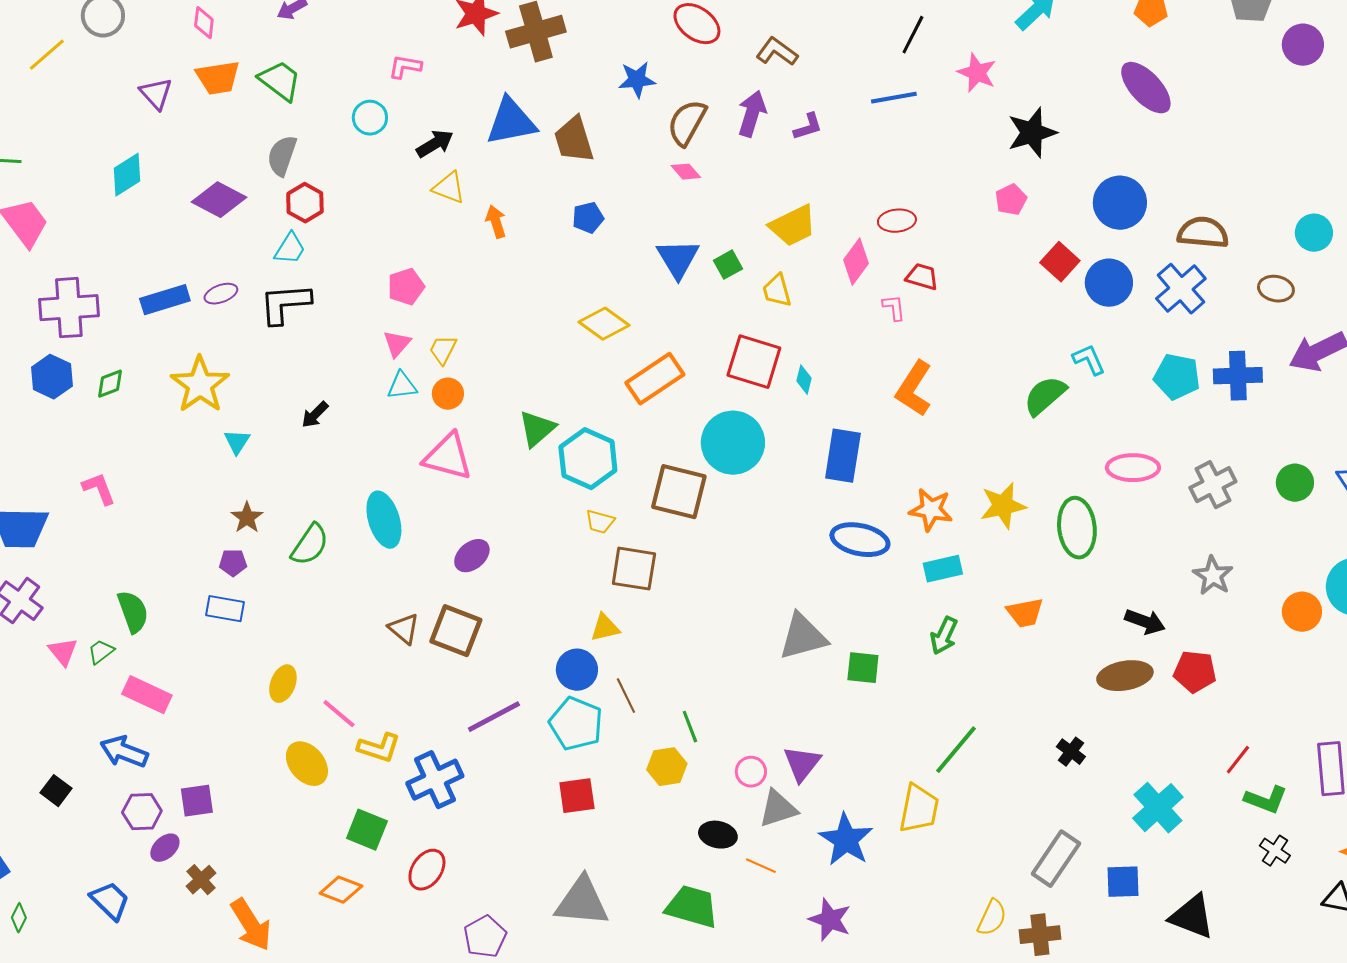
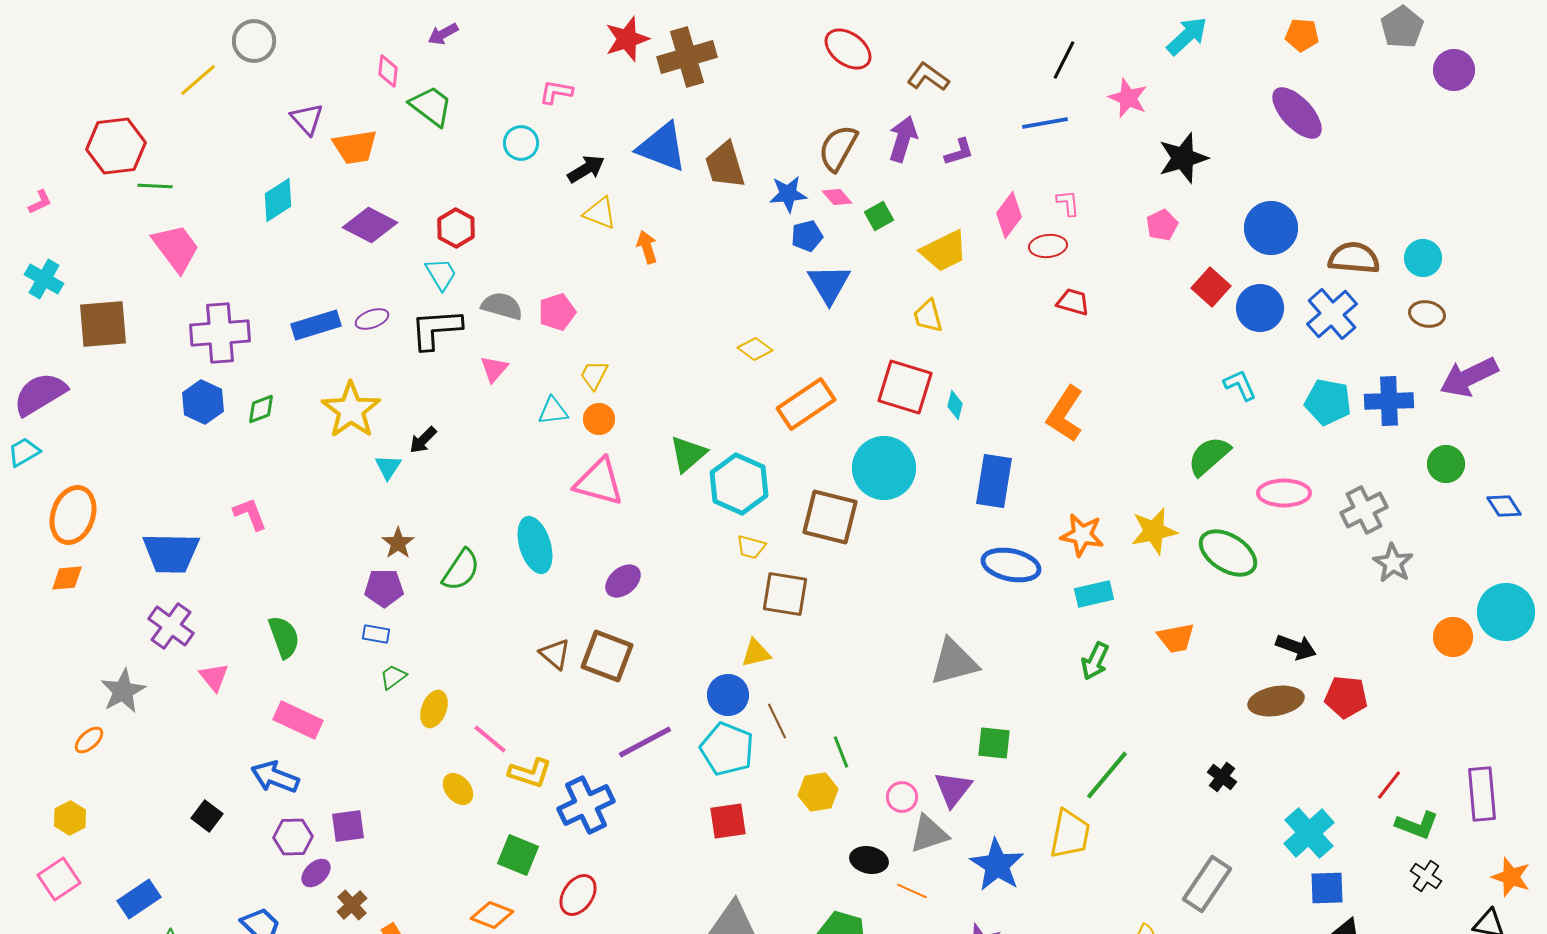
pink diamond: (204, 23) -> (388, 71), moved
orange trapezoid: (218, 78) -> (355, 147), moved
blue star: (637, 80) -> (788, 194), moved
blue triangle: (511, 122) -> (662, 147), turned 32
gray semicircle: (282, 156) -> (502, 306), moved, turned 87
blue pentagon: (588, 218) -> (807, 236), moved
cyan circle: (1314, 233) -> (1423, 258), moved
cyan trapezoid: (290, 249) -> (441, 274), turned -63
pink diamond: (856, 262) -> (1009, 215), moved
green square: (728, 265) -> (879, 216), moved
pink L-shape: (894, 308) -> (1068, 203), moved
yellow diamond: (604, 324) -> (755, 349), size x0.7
pink triangle: (397, 344) -> (494, 369), moved
green semicircle: (1045, 396) -> (1209, 456), moved
black arrow: (315, 415) -> (423, 440), moved
green circle: (1295, 483) -> (1446, 464), moved
green ellipse: (1077, 528) -> (1228, 553), turned -52
purple pentagon: (233, 563) -> (384, 588), size x1.4
gray star: (1213, 576) -> (1393, 563), moved
blue rectangle: (225, 609) -> (376, 634), size x0.7
green trapezoid: (101, 652) -> (393, 677), moved
green square: (863, 668) -> (994, 743), moved
yellow ellipse: (307, 764) -> (458, 789), size x0.7
blue square: (1123, 882) -> (1327, 888), moved

